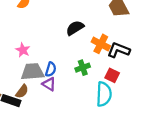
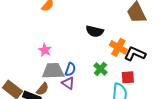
black semicircle: (75, 28) -> (95, 31), turned -138
green cross: (83, 68) -> (100, 69), turned -32
red square: (112, 75) -> (128, 77), turned -32

